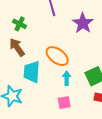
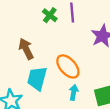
green cross: (20, 24) -> (50, 15), moved

